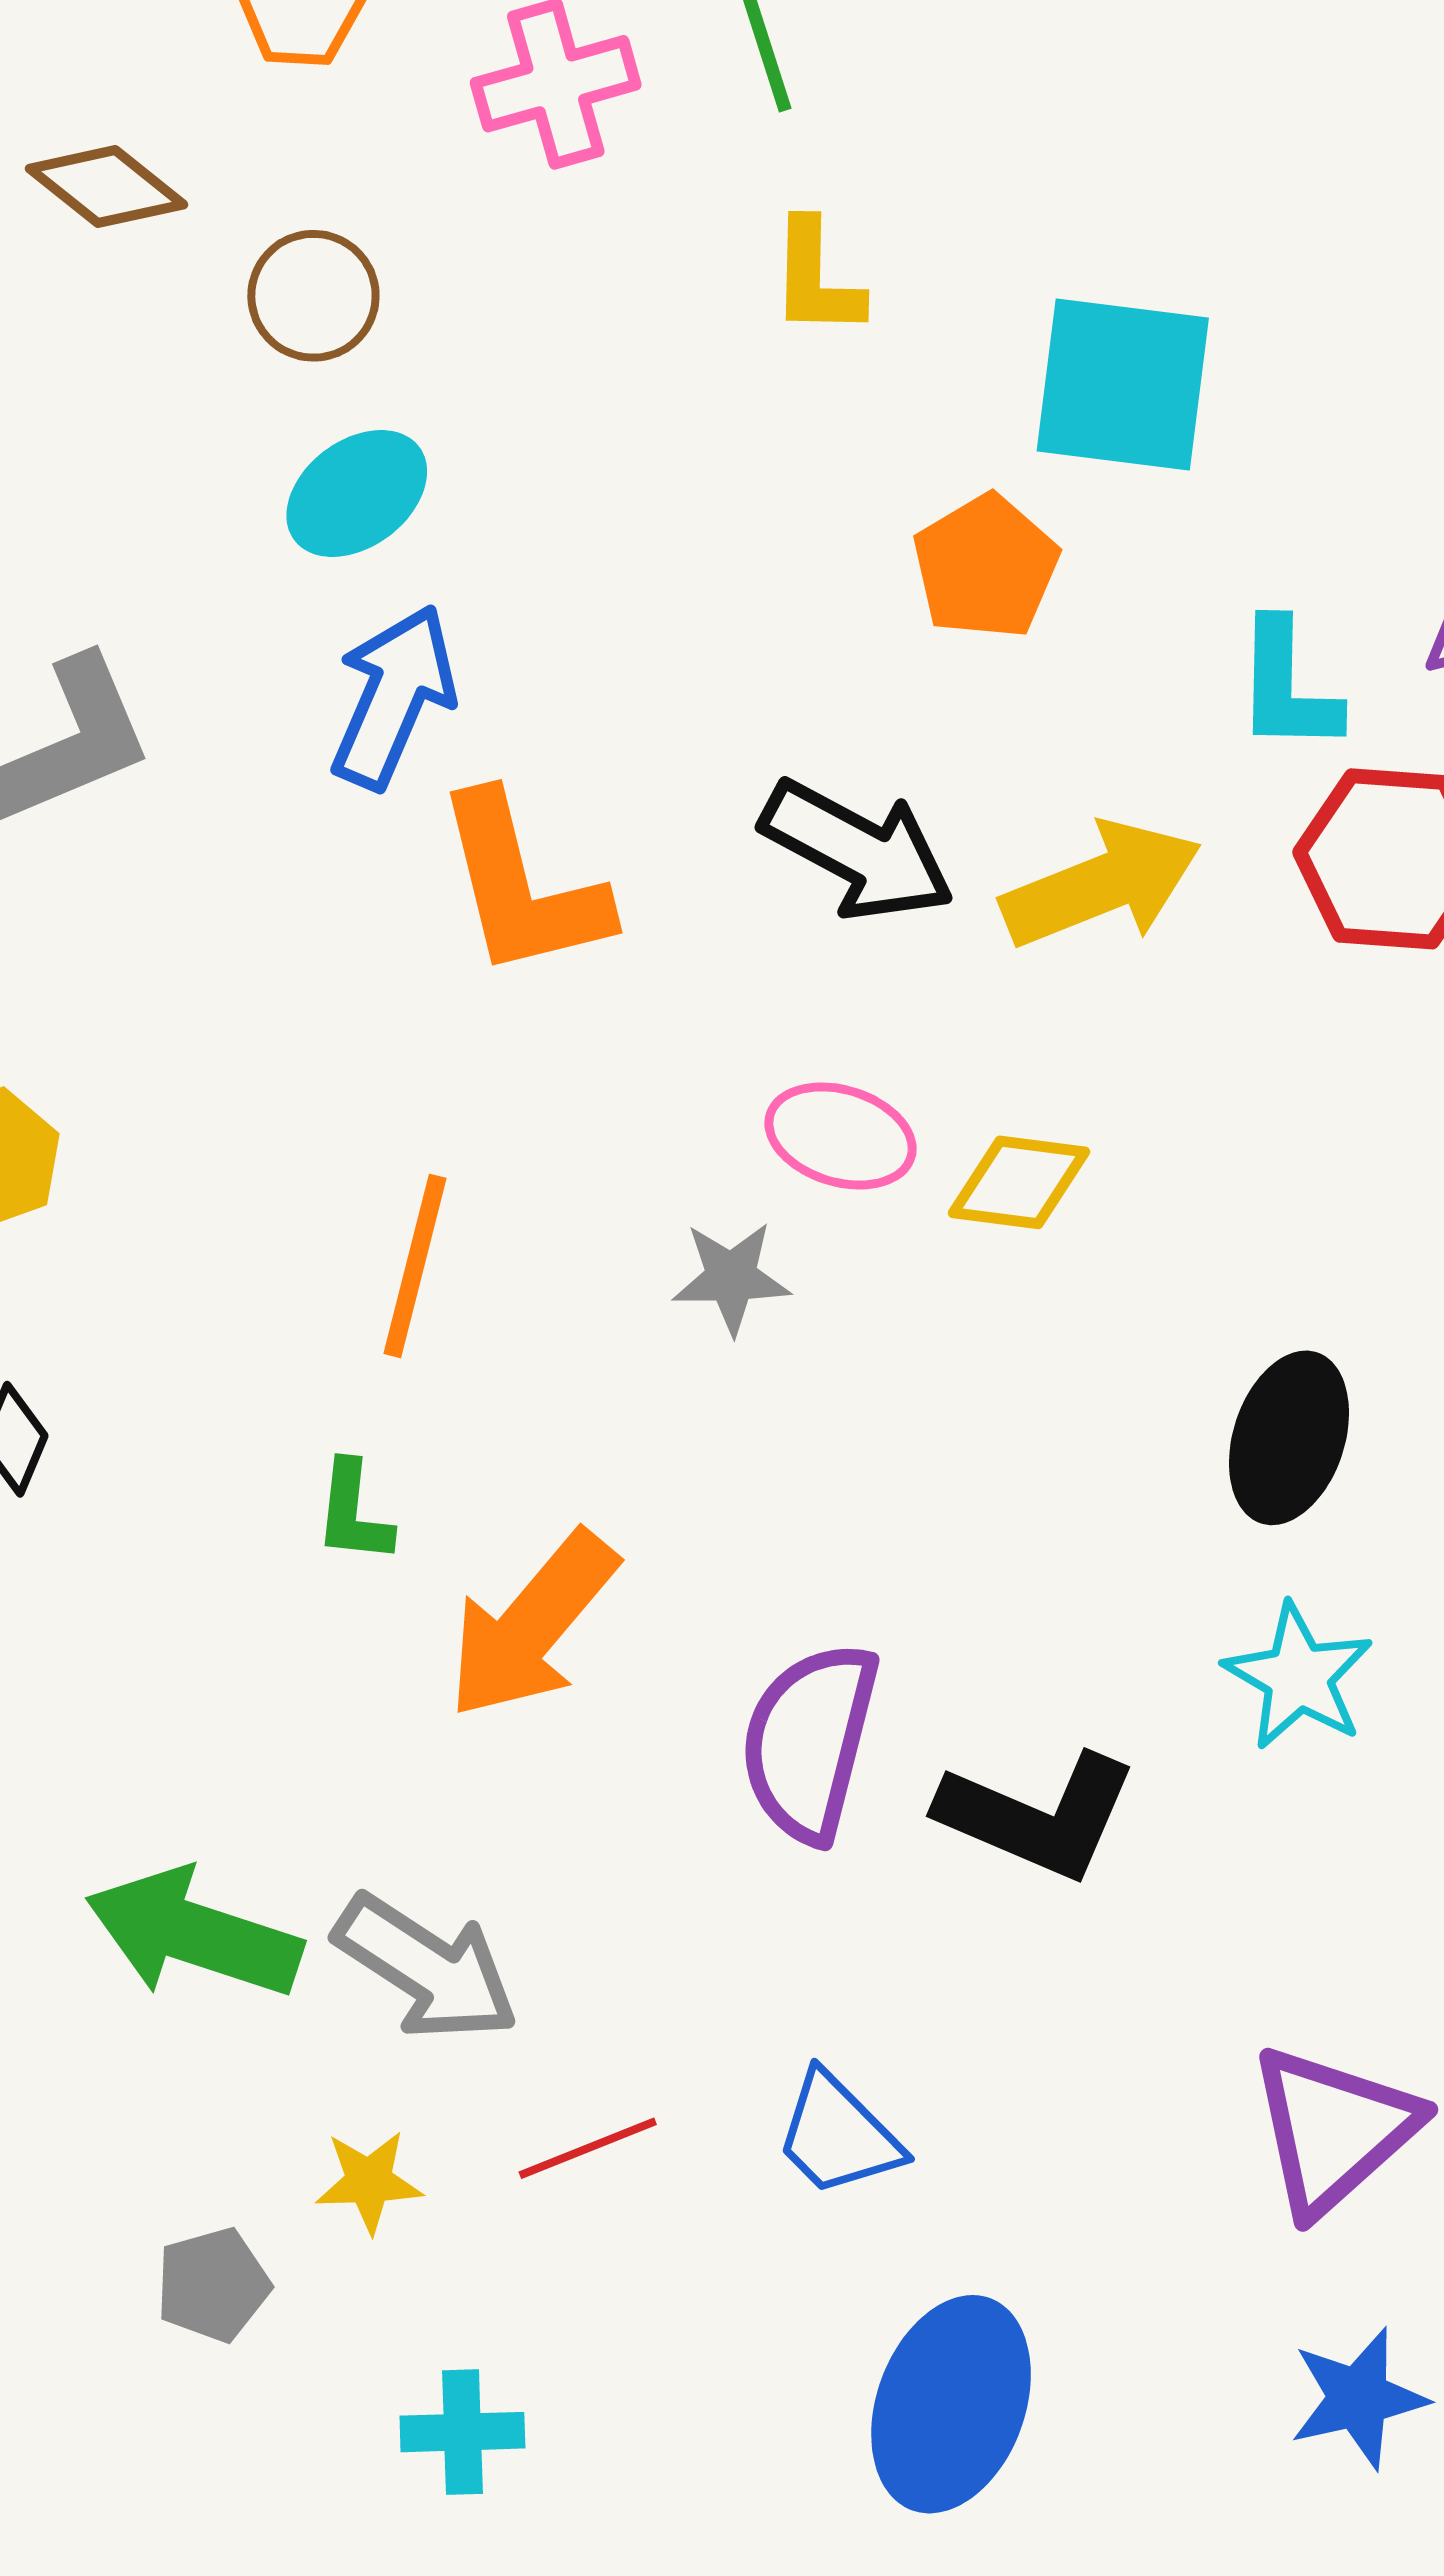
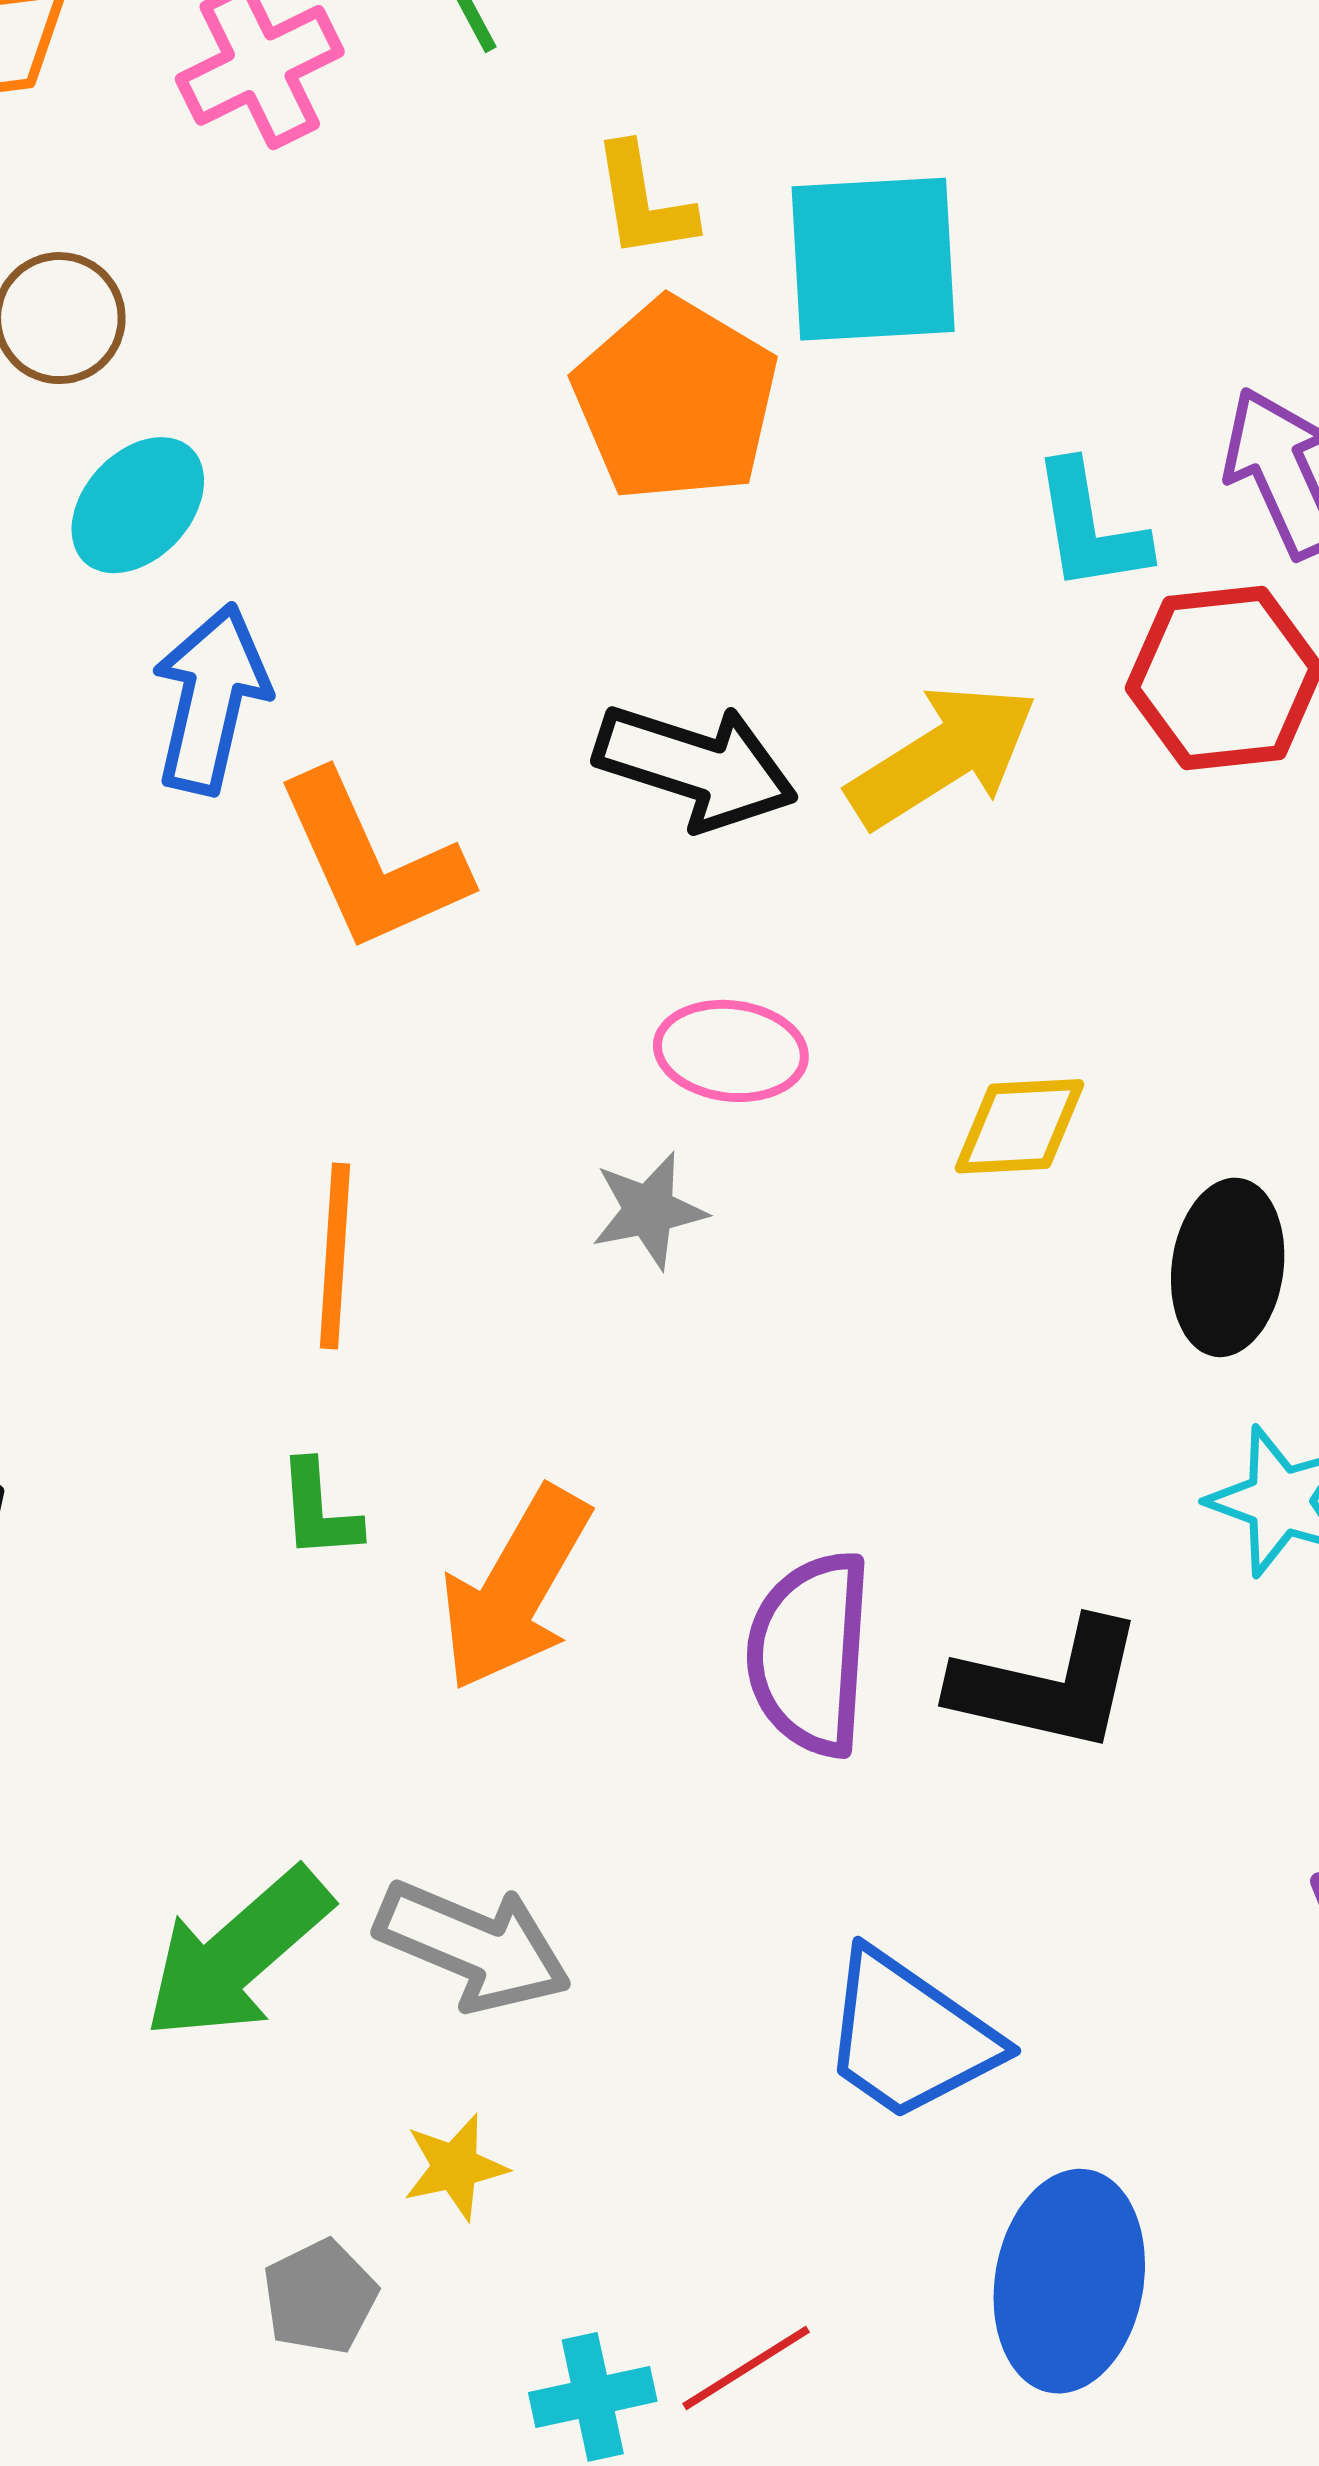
yellow L-shape: (816, 278) -> (644, 202), moved
orange pentagon: (986, 567) -> (676, 400), moved, size x1.4
yellow diamond: (1019, 1182) -> (1020, 1126), moved
green arrow: (194, 1934) -> (237, 1954), turned -49
blue trapezoid: (838, 2135) -> (909, 2036), size x1.4
red line: (588, 2148) -> (746, 2368), moved

